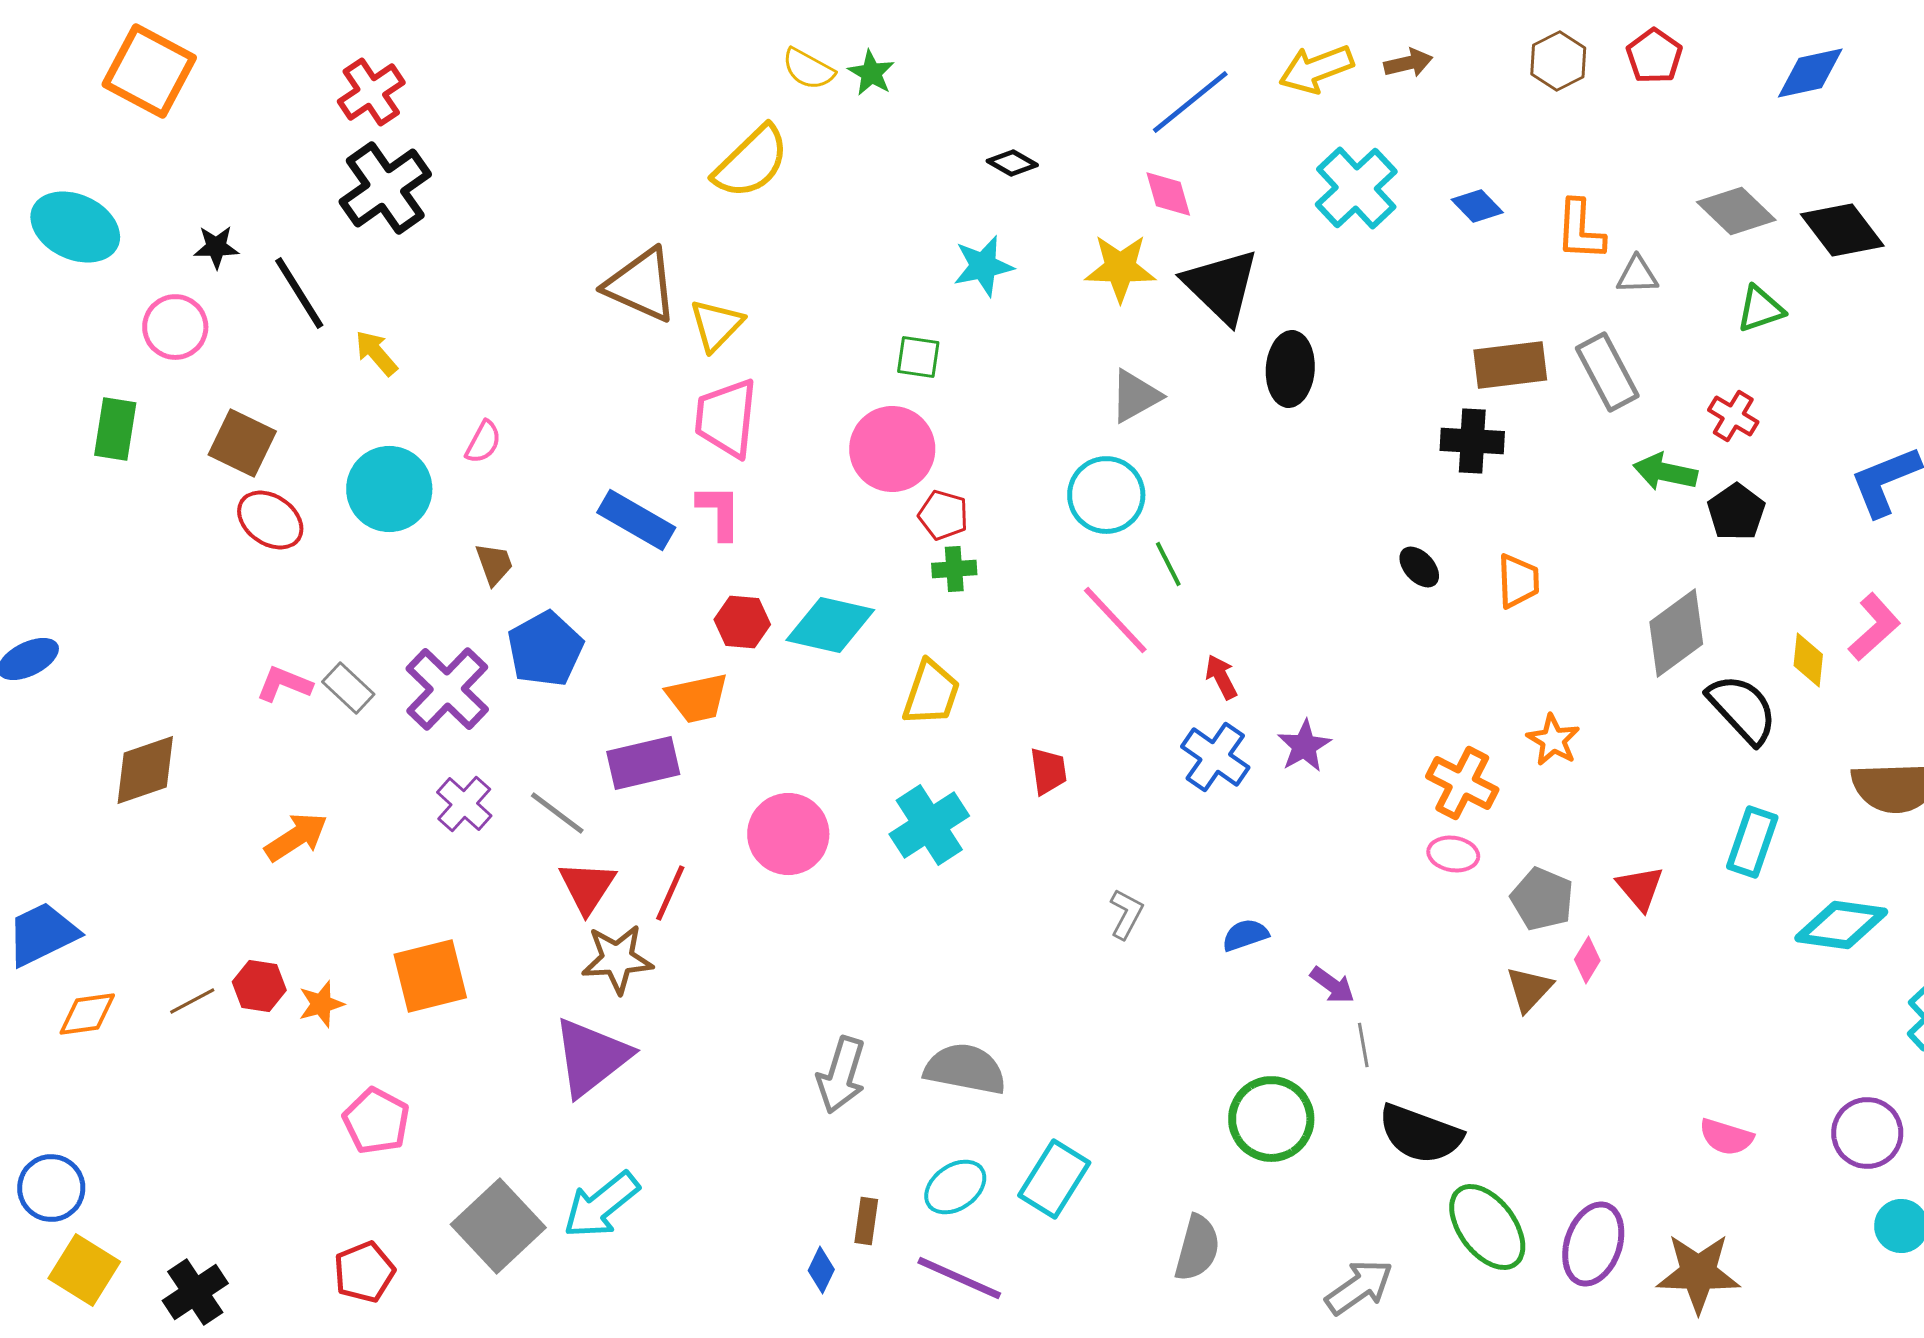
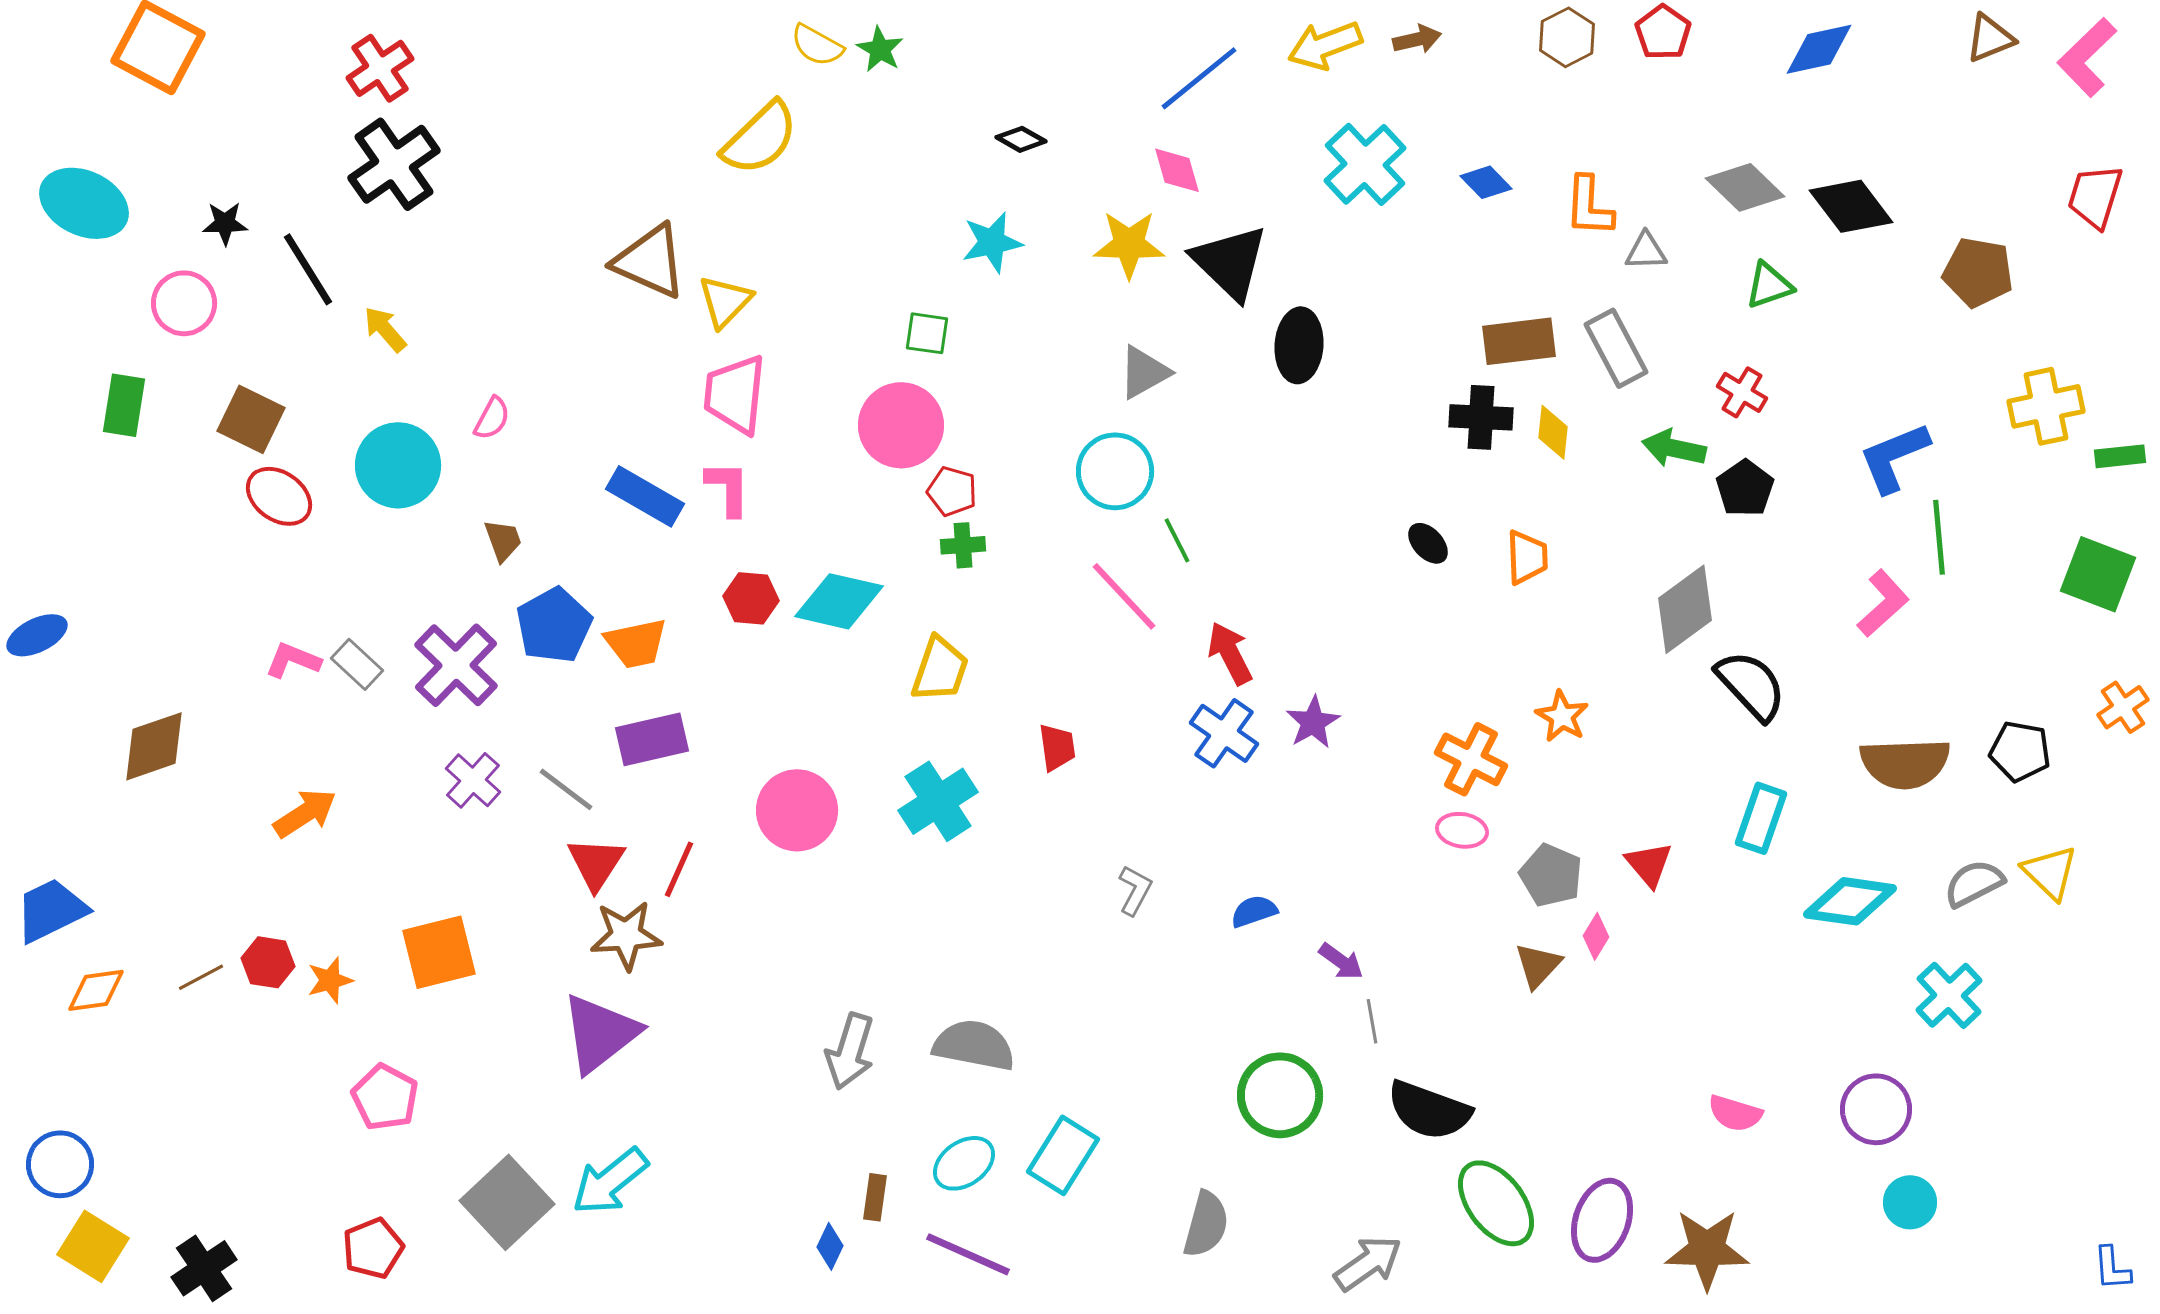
yellow diamond: (1808, 660) -> (1553, 432), moved
red arrow: (1221, 677) -> (1230, 653), size x1.4
orange trapezoid: (697, 698) -> (636, 643), moved

